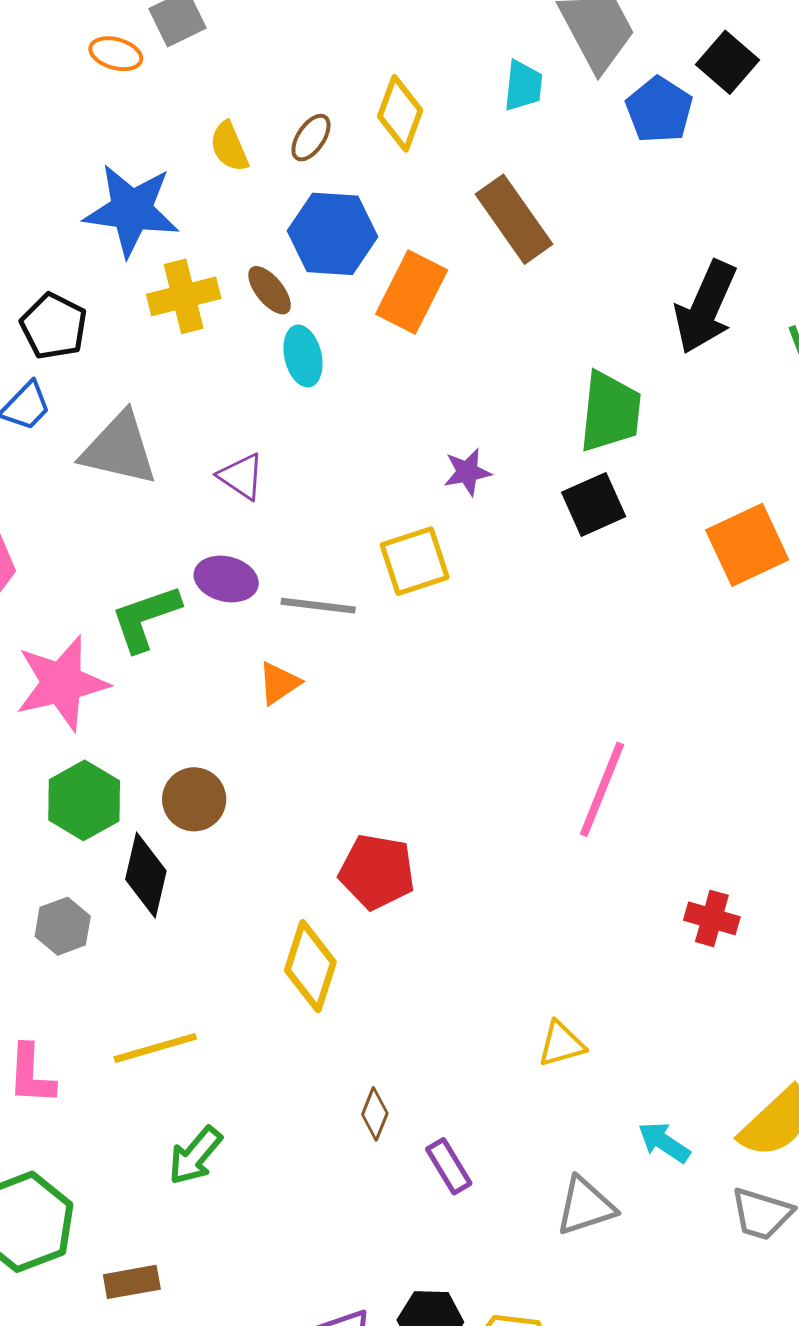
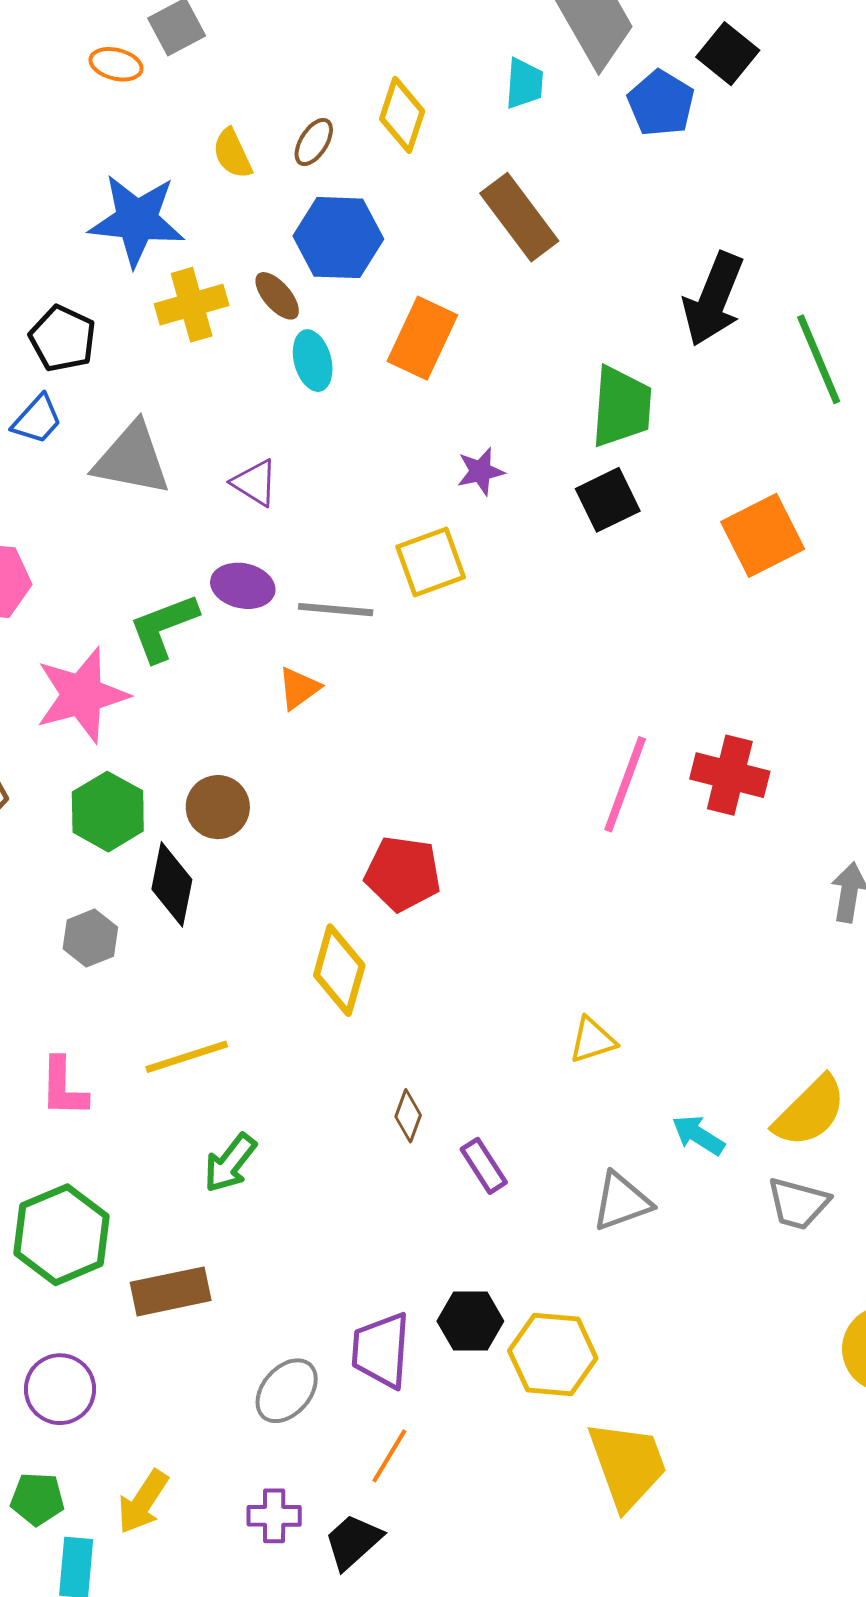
orange rectangle: (412, 292) -> (422, 338), moved
red cross: (712, 918) -> (730, 775), moved, size x1.4
brown rectangle: (132, 1282) -> (171, 1291), size x1.4

